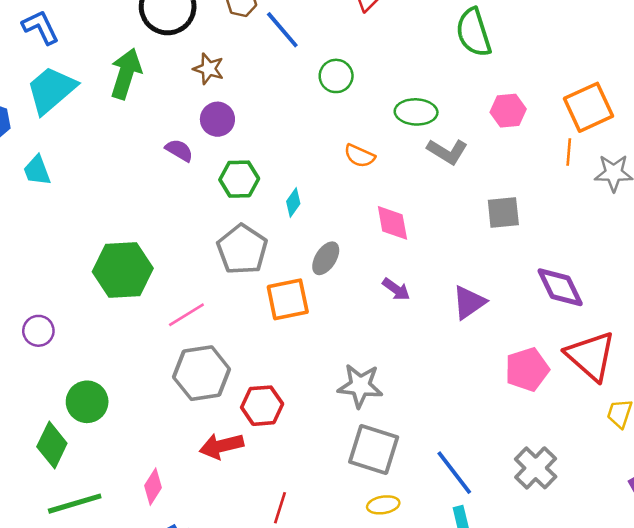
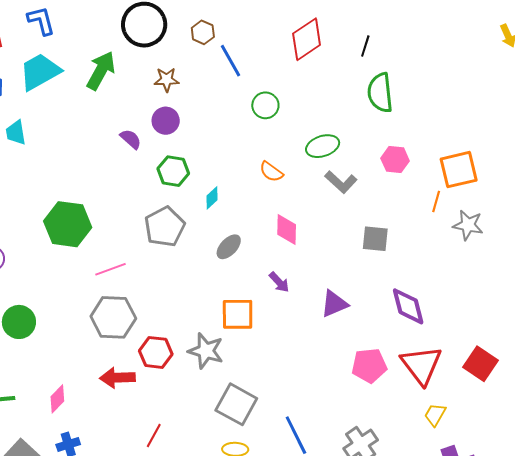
brown star: (209, 69) -> (167, 80), turned -30
green ellipse: (416, 112) -> (323, 146), turned -32
orange square: (288, 299) -> (238, 314), moved
gray star: (360, 386) -> (206, 351), moved

